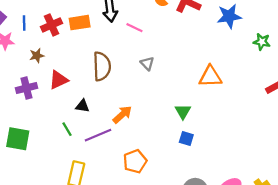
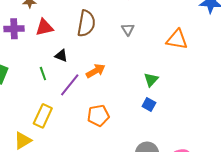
orange triangle: (210, 77) -> (177, 39), moved
purple line: (98, 135) -> (70, 85), turned -40

